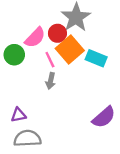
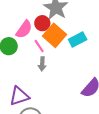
cyan rectangle: (96, 58) -> (78, 39), turned -42
purple triangle: (18, 115) -> (19, 96), size x1.5

